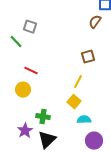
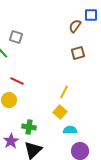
brown semicircle: (95, 22) -> (75, 26), moved
brown square: (88, 57) -> (78, 53), moved

